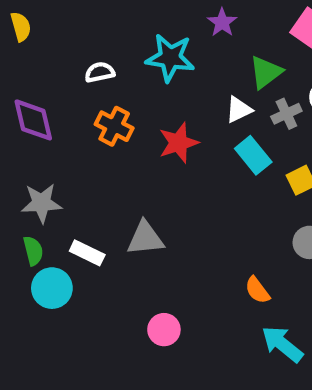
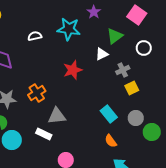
gray cross: (286, 114) -> (123, 70), moved
orange cross: (114, 126) -> (37, 93), moved, turned 30
cyan rectangle: (253, 155) -> (109, 114), moved
white rectangle: (87, 253) -> (44, 134), moved

